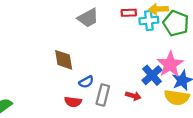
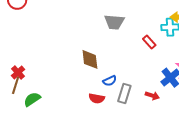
red rectangle: (129, 13) -> (149, 42), moved, turned 48
gray trapezoid: (88, 18) -> (114, 22), turned 30

